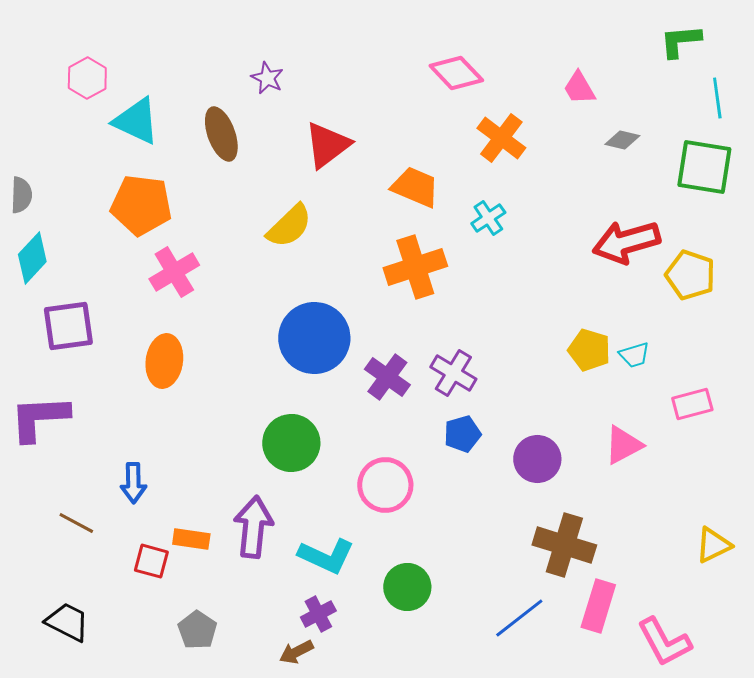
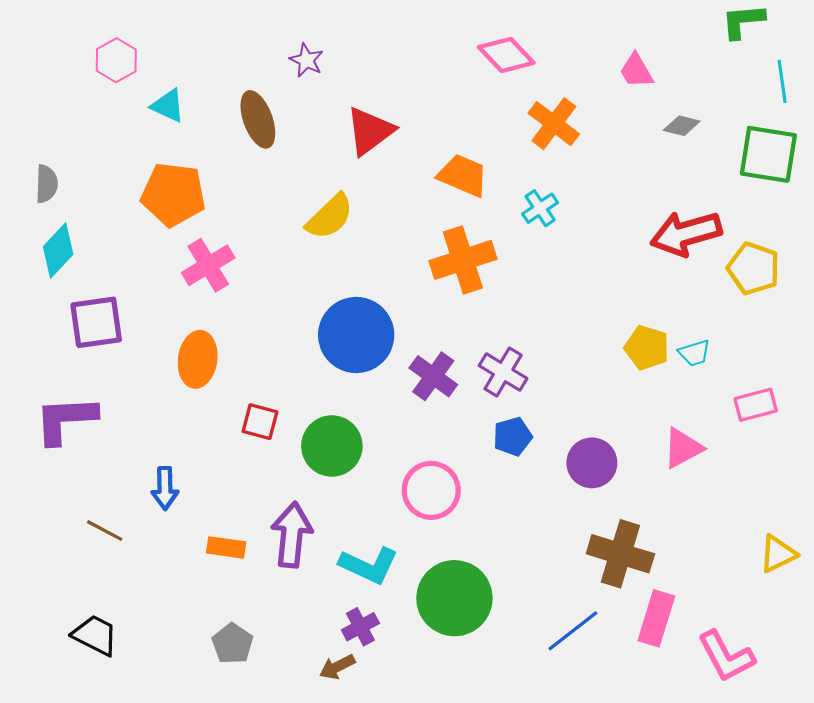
cyan triangle: (136, 121) -> (168, 106), size x0.7
red square: (151, 561) -> (260, 422), moved
green circle: (407, 587) -> (454, 598), size x1.5

